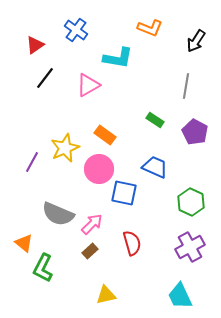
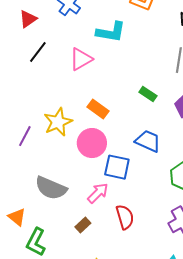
pink arrow: (92, 224) -> (98, 193), moved

